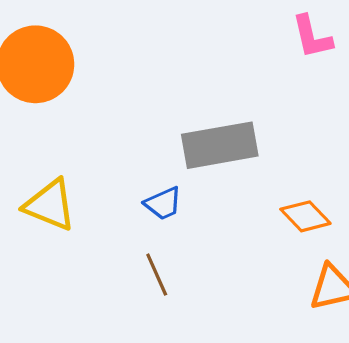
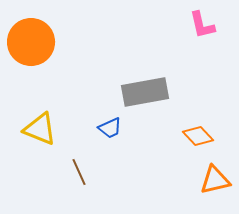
brown line: (157, 275) -> (79, 172), moved

